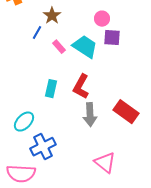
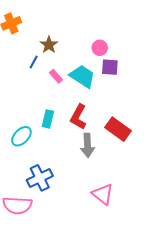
red rectangle: (126, 112) -> (118, 129), moved
cyan ellipse: (24, 122) -> (21, 136), moved

